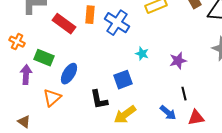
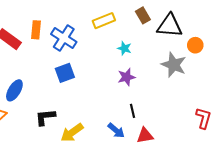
cyan star: (142, 54) -> (124, 48), moved
blue square: (123, 80) -> (65, 73), moved
black L-shape: (99, 100) -> (45, 117), turned 95

